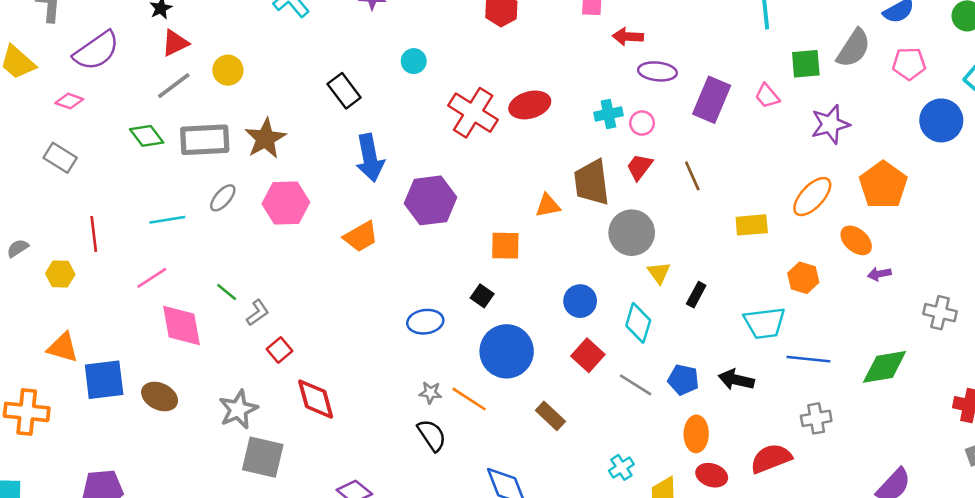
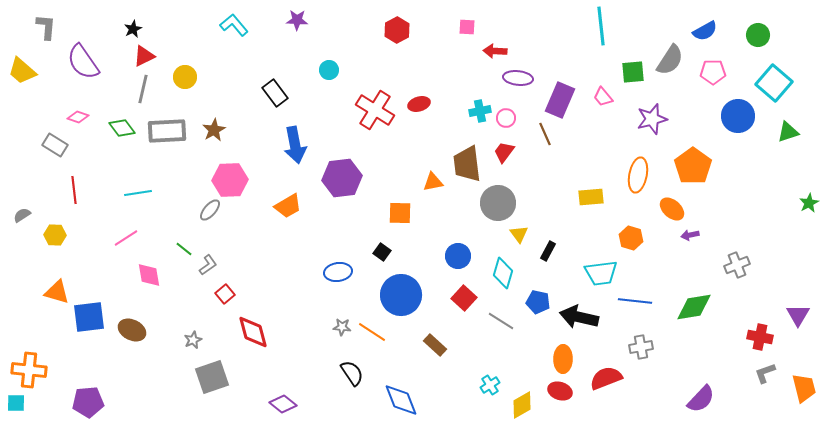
purple semicircle: (96, 51) -> (83, 62), turned 90
gray line: (174, 86) -> (143, 89), turned -40
pink diamond: (69, 101) -> (78, 117), moved
red ellipse: (530, 105) -> (419, 104), size x0.7
brown star: (265, 138) -> (214, 130), size x0.7
brown line: (692, 176) -> (545, 134), moved
orange ellipse: (812, 197) -> (638, 175), turned -32
gray ellipse: (223, 198) -> (210, 210), moved
red line: (94, 234) -> (74, 190), moved
gray cross: (940, 313) -> (737, 265), turned -35
pink diamond: (181, 326) -> (149, 275), size x0.7
blue pentagon: (683, 380) -> (538, 302), moved
black arrow: (736, 380) -> (579, 317), size x1.4
gray star: (238, 409) -> (193, 340), size x0.6
orange cross: (27, 412) -> (29, 370), moved
orange ellipse: (696, 434) -> (563, 359), moved
black semicircle: (432, 435) -> (352, 373), moved
gray square: (263, 457) -> (212, 377), turned -32

